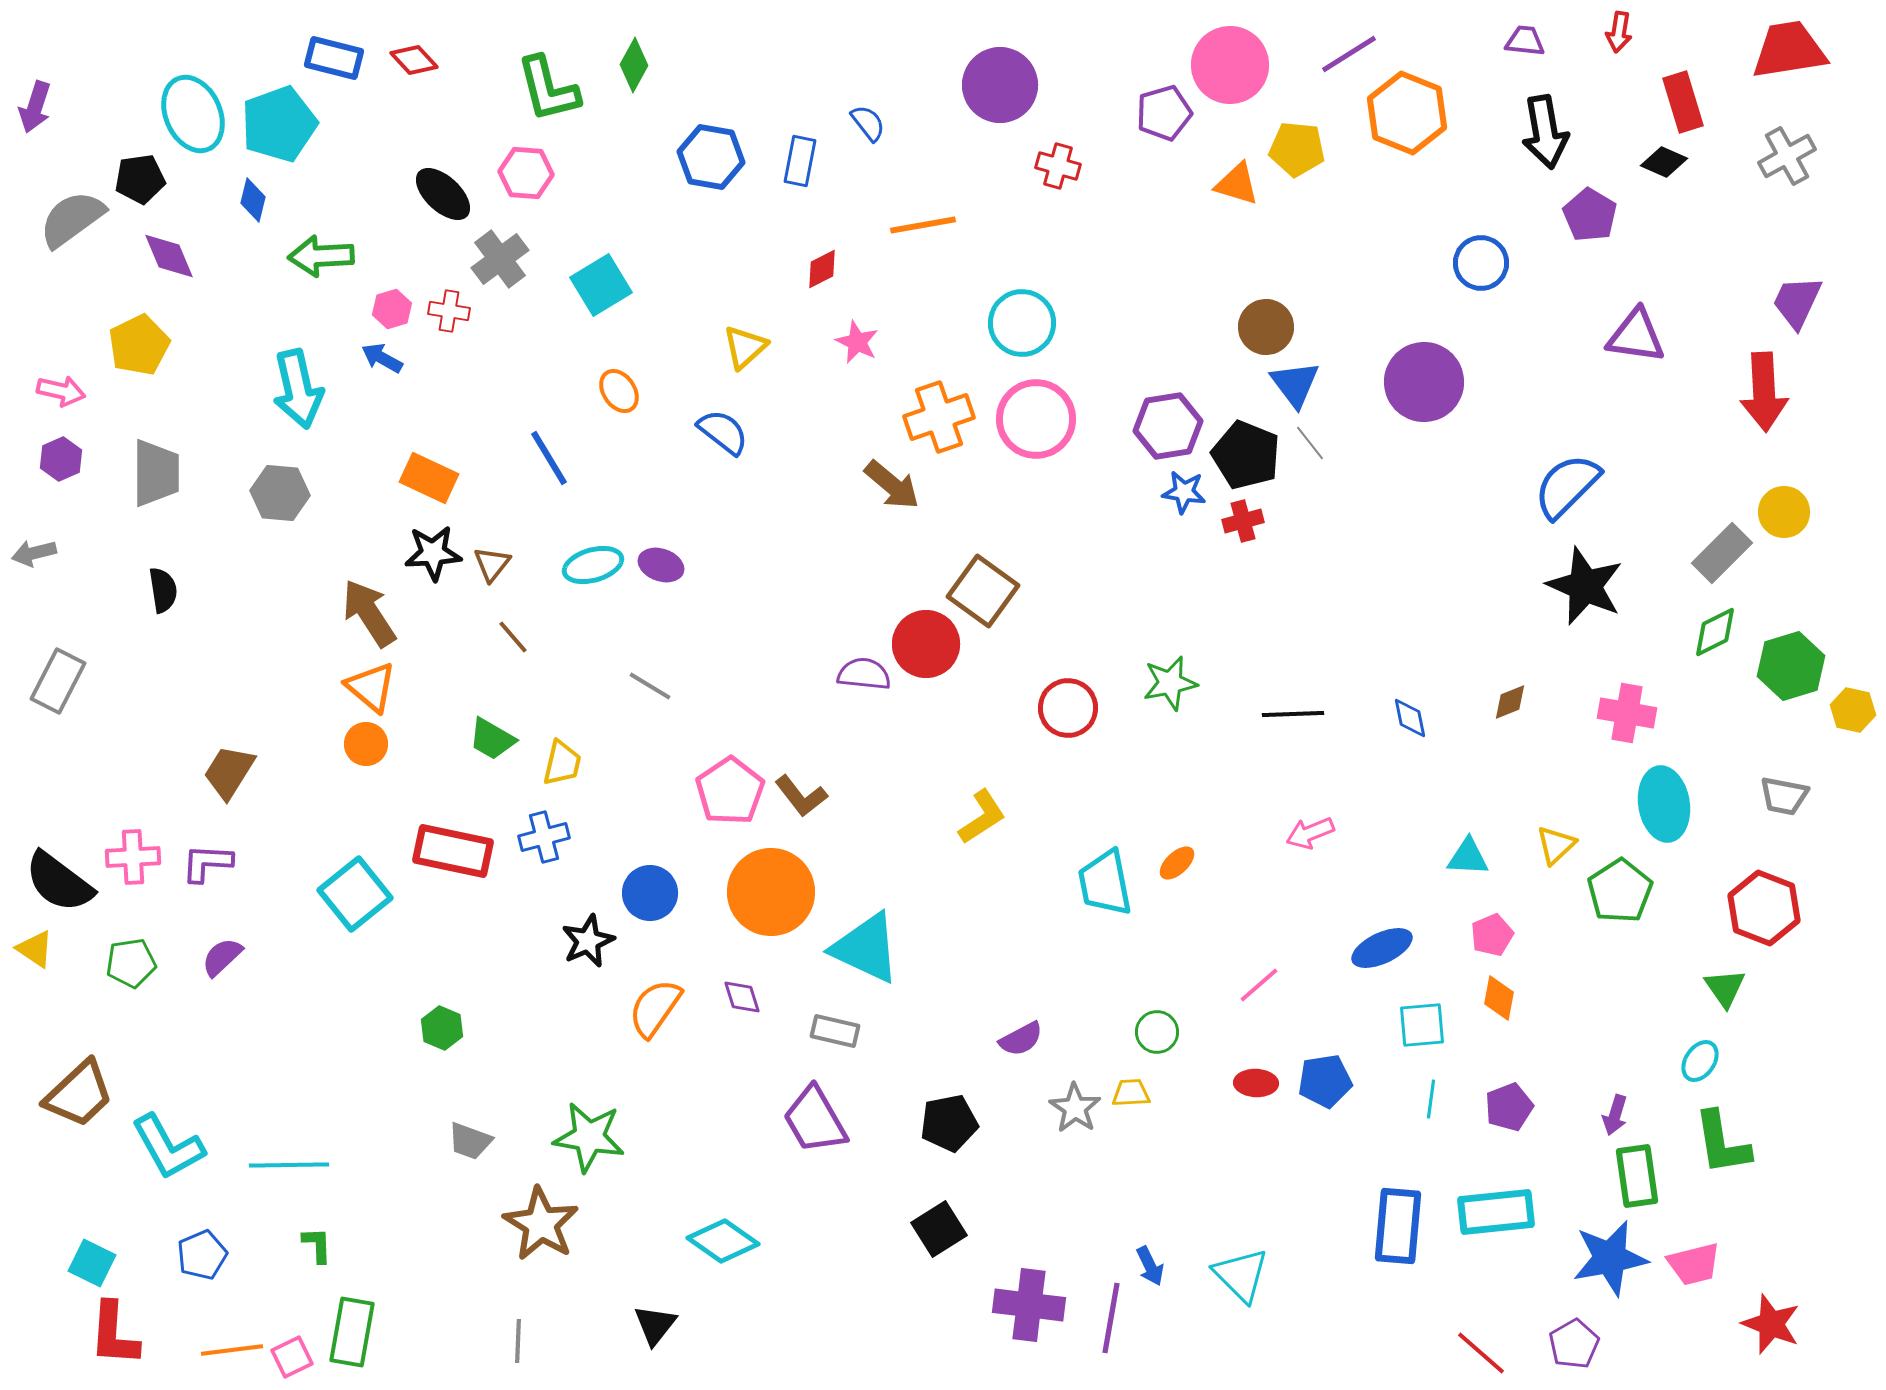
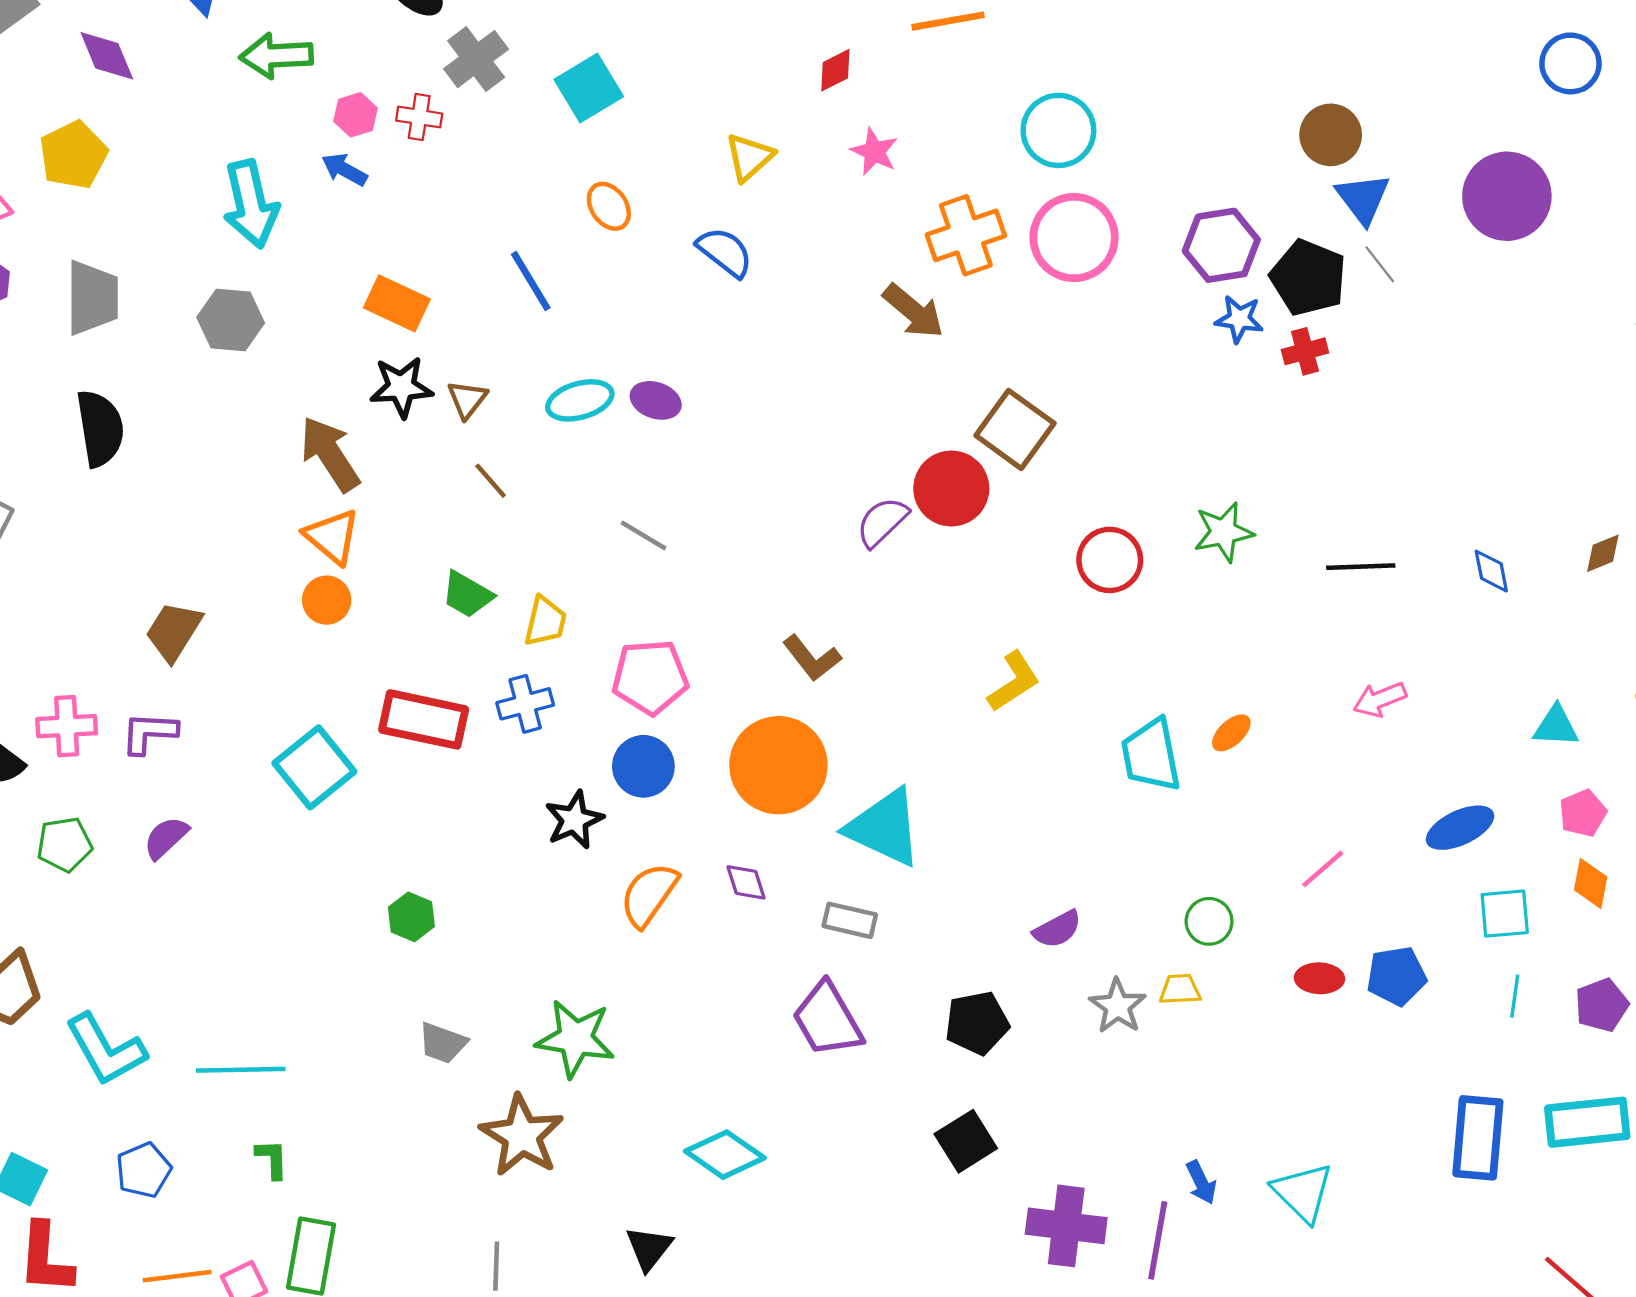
black semicircle: (163, 590) -> (100, 428), size x1.5
purple semicircle: (864, 674) -> (882, 522), turned -50
pink pentagon: (730, 791) -> (650, 677), moved, turned 30

